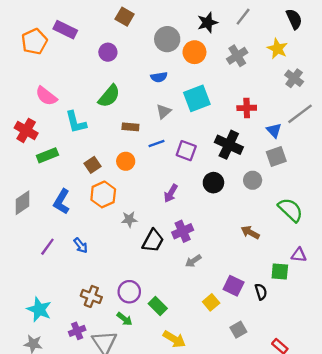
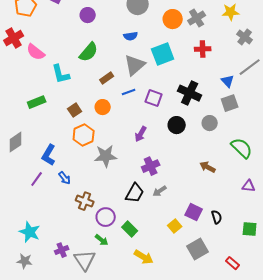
yellow star: (277, 49) -> (231, 12), turned -30
orange circle: (194, 52) -> (173, 19), moved
red cross: (247, 108) -> (203, 49), moved
gray triangle: (164, 111) -> (135, 65), size x1.6
brown rectangle: (130, 127) -> (107, 78), turned -40
red cross: (26, 130) -> (14, 38), moved, turned 30
blue L-shape: (62, 202) -> (49, 155), moved
gray star: (129, 219) -> (106, 156), size x1.6
black trapezoid: (153, 241) -> (135, 193), moved
green square: (280, 272) -> (250, 229), moved
brown cross: (91, 296) -> (85, 201), moved
gray square: (238, 330) -> (198, 249), size x1.5

